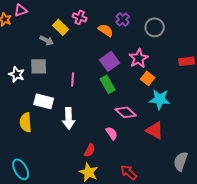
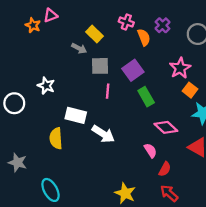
pink cross: (80, 17) -> (126, 22), moved
orange semicircle: (106, 30) -> (144, 37), turned 35
purple square: (110, 61) -> (133, 70), moved
gray square: (39, 66) -> (100, 66), moved
white arrow: (69, 118) -> (103, 134), turned -55
red semicircle: (90, 150) -> (165, 169), moved

